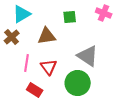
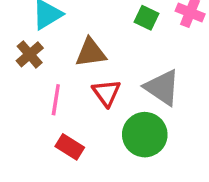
green square: (70, 17) -> (146, 18), moved, turned 32
red triangle: (49, 67) -> (106, 93), moved

